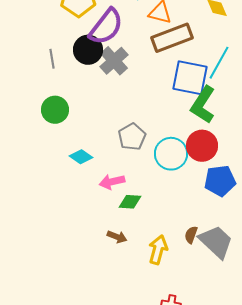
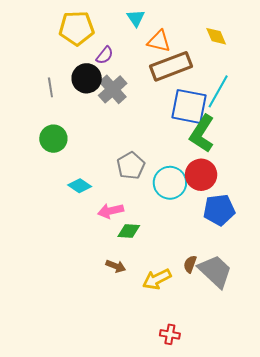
purple semicircle: (106, 27) -> (105, 55), size x0.5
yellow arrow: (158, 250) -> (157, 279), turned -132

